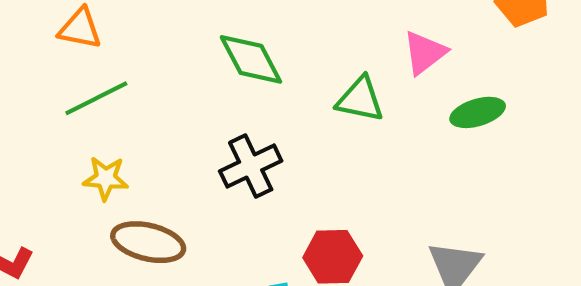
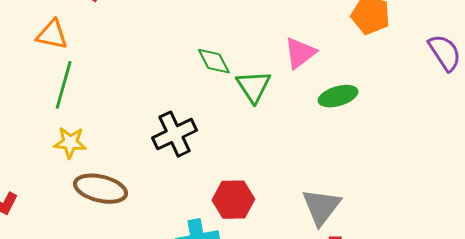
green diamond: (251, 59) -> (214, 61), moved, size x0.7
green line: (96, 98) -> (64, 85), turned -48
green triangle: (360, 99) -> (254, 86), turned 45

